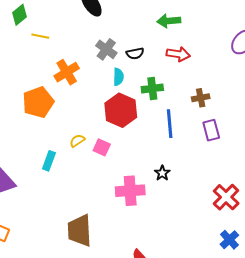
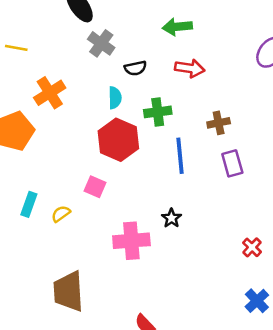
gray cross: (106, 49) -> (101, 43), moved
yellow semicircle: (77, 141) -> (61, 214), moved
red cross: (226, 197) -> (252, 247), size x0.6

